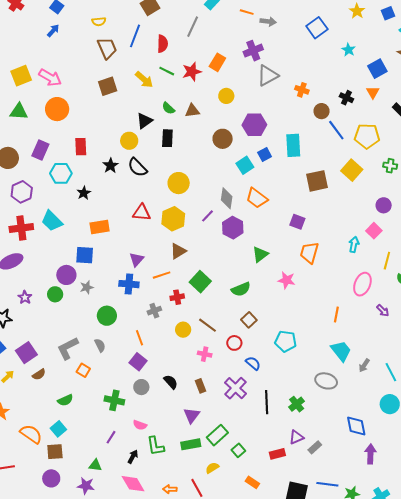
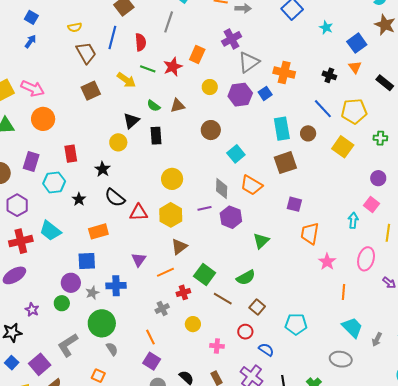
orange cross: (302, 90) -> (284, 72), size x1.5
brown circle: (322, 111) -> (308, 133), moved
purple hexagon: (254, 125) -> (240, 95), moved
blue square: (265, 155) -> (265, 93), moved
black semicircle: (137, 167) -> (115, 198), moved
brown square: (317, 181) -> (285, 163), moved
purple line: (207, 216) -> (204, 208), turned 40
pink star: (287, 280) -> (327, 262), moved, turned 30
blue cross: (129, 284) -> (116, 286), moved
green circle: (107, 316) -> (102, 323), moved, size x1.4
brown line: (207, 325) -> (223, 299), moved
gray L-shape: (68, 348) -> (68, 345), moved

